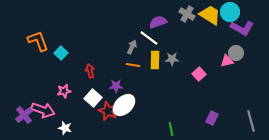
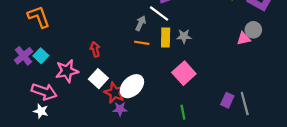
cyan square: (61, 53) -> (41, 56), moved
pink square: (199, 74) -> (184, 73), moved, size x1.5
purple star: (116, 86) -> (120, 109), moved
pink star: (64, 91) -> (67, 71), size x1.5
purple cross: (24, 115) -> (24, 56), moved
gray line: (251, 121) -> (245, 104), moved
white star: (65, 128) -> (41, 111), moved

